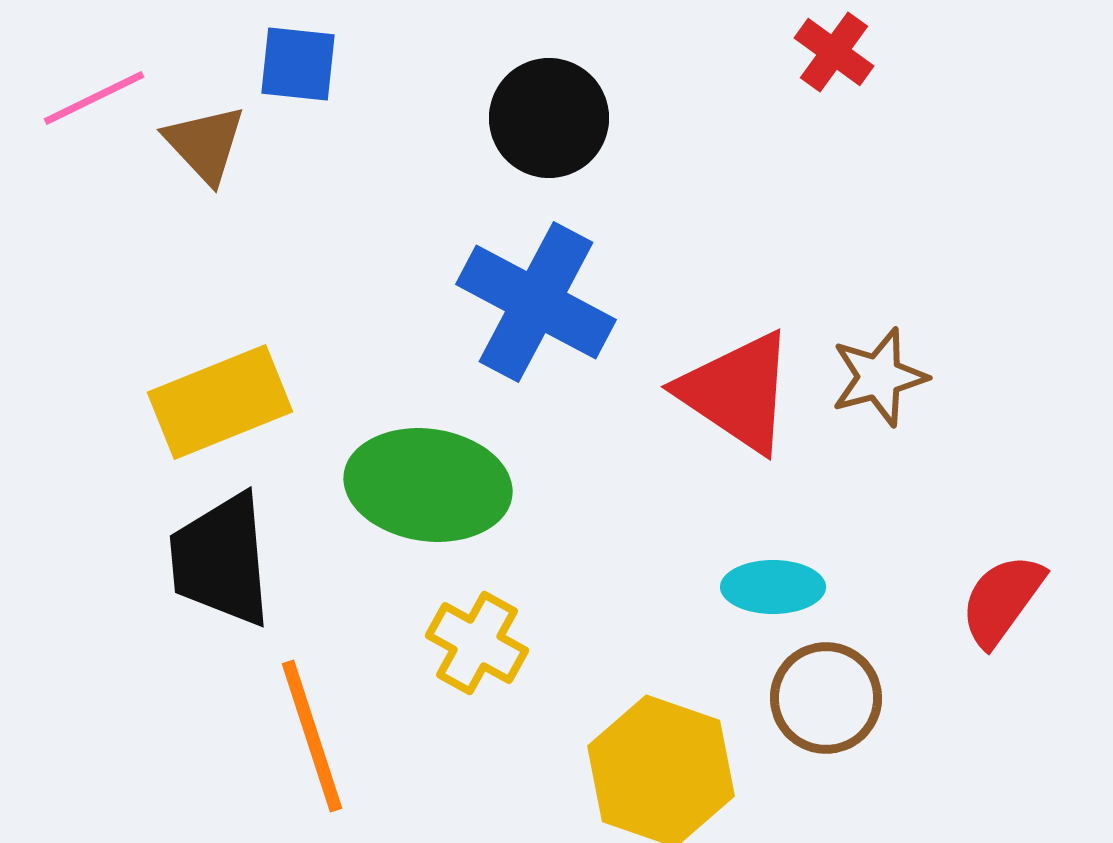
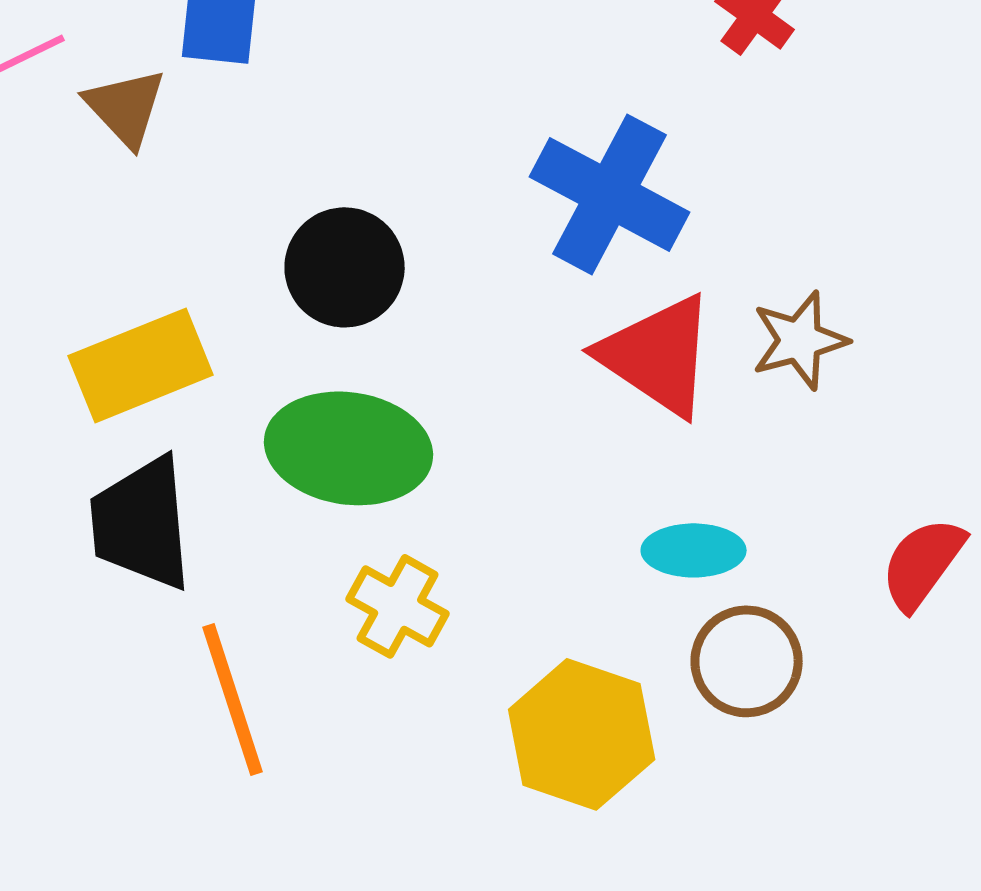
black circle: (549, 118) -> (345, 267), moved
blue cross: (536, 302) -> (610, 194), moved

